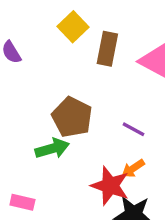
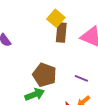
yellow square: (73, 27) -> (56, 18), moved

